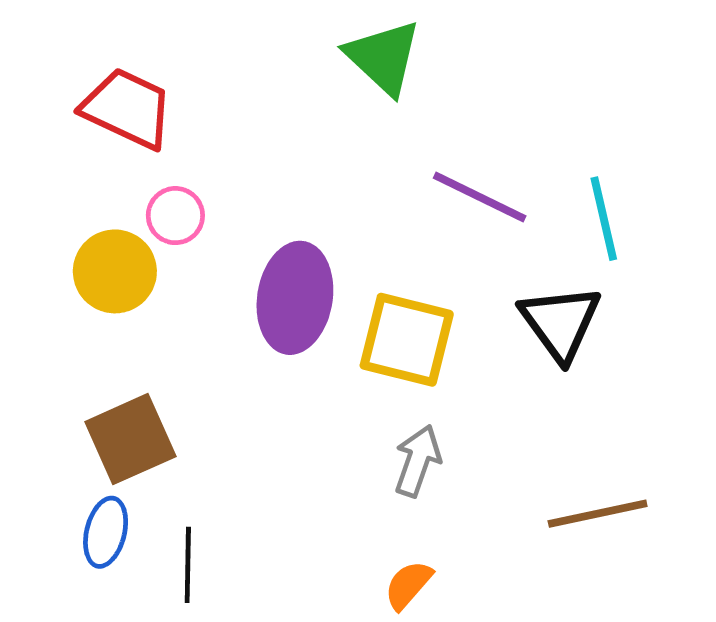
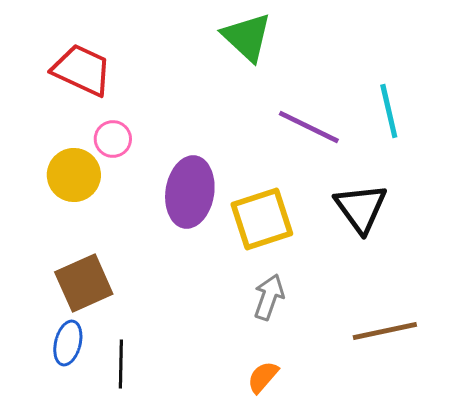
cyan line: (604, 219) -> (389, 111), moved
yellow square: (407, 340) -> (262, 219), turned -32

